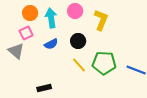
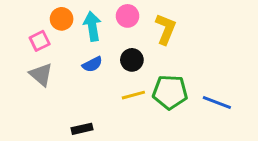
pink square: (26, 33) -> (40, 41), moved
yellow line: (79, 65) -> (133, 95), turned -63

